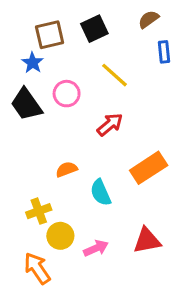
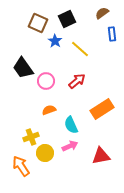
brown square: (50, 35) -> (38, 23), turned 36
blue star: (33, 63) -> (55, 41), moved
pink circle: (67, 94) -> (46, 81), moved
pink arrow: (96, 248) -> (70, 146), moved
orange arrow: (37, 268) -> (21, 166), moved

